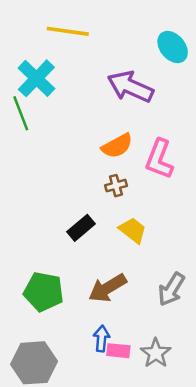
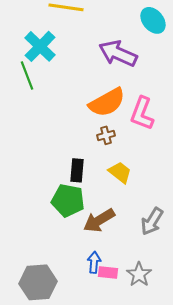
orange semicircle: (117, 146) -> (107, 102), size x1.4
black rectangle: (81, 228) -> (77, 170), turned -45
green pentagon: (44, 292) -> (68, 200), moved

